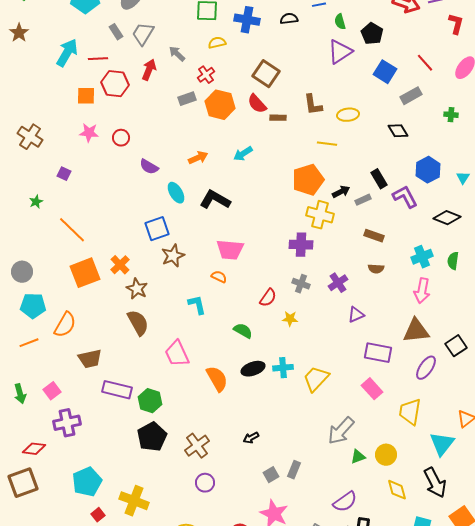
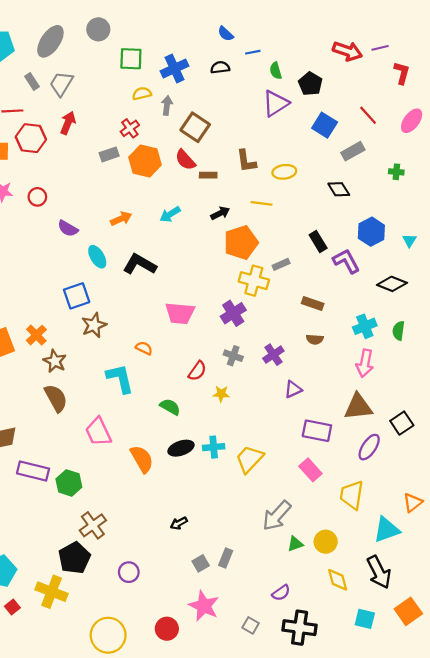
blue cross: (247, 20) -> (174, 69), turned -35
gray arrow: (177, 54) -> (167, 106), moved, turned 54
black arrow: (341, 192) -> (220, 213), moved
gray rectangle: (363, 200) -> (281, 264), moved
purple cross: (301, 245) -> (233, 313), turned -35
pink trapezoid: (230, 250) -> (180, 313), moved
cyan L-shape: (197, 305) -> (120, 379), size x1.4
black pentagon: (152, 437) -> (74, 558), moved
cyan triangle: (442, 444) -> (387, 530), turned 32
brown cross: (197, 446) -> (93, 525), moved
purple semicircle: (345, 502) -> (281, 593), size x0.7

